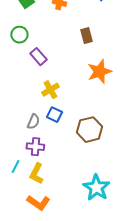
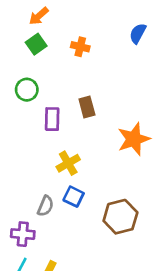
brown rectangle: (86, 36) -> (87, 107), moved
purple rectangle: (38, 57) -> (52, 119), turned 42
purple cross: (35, 147) -> (23, 234), moved

